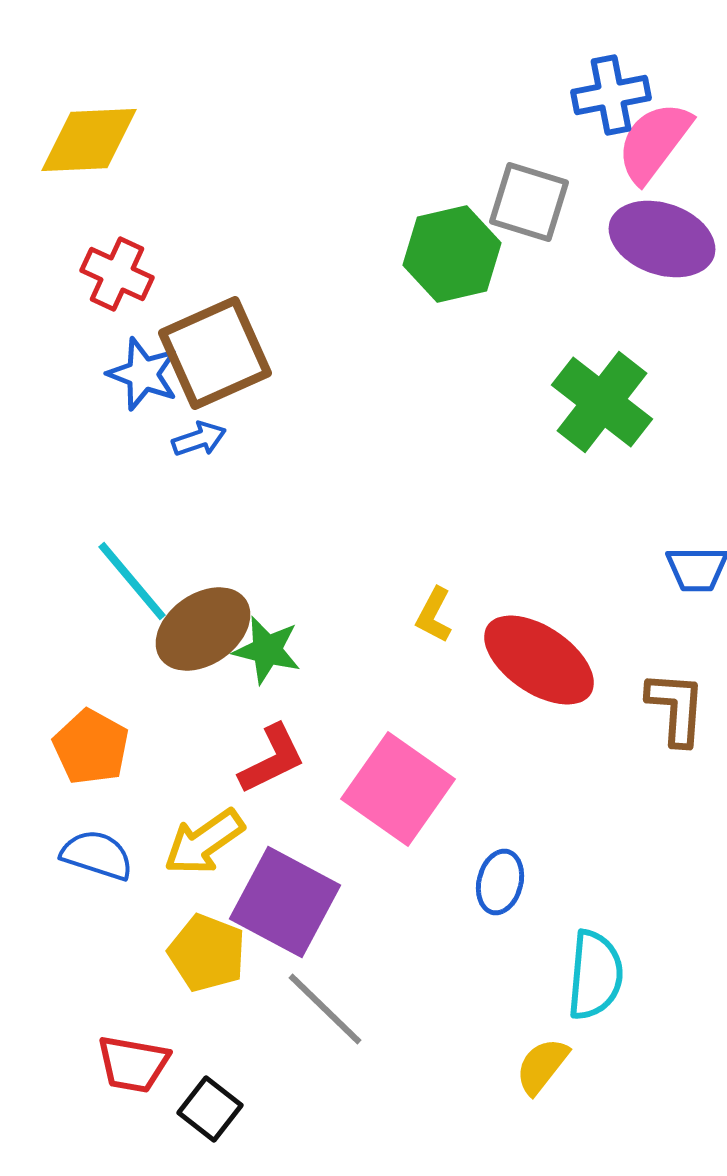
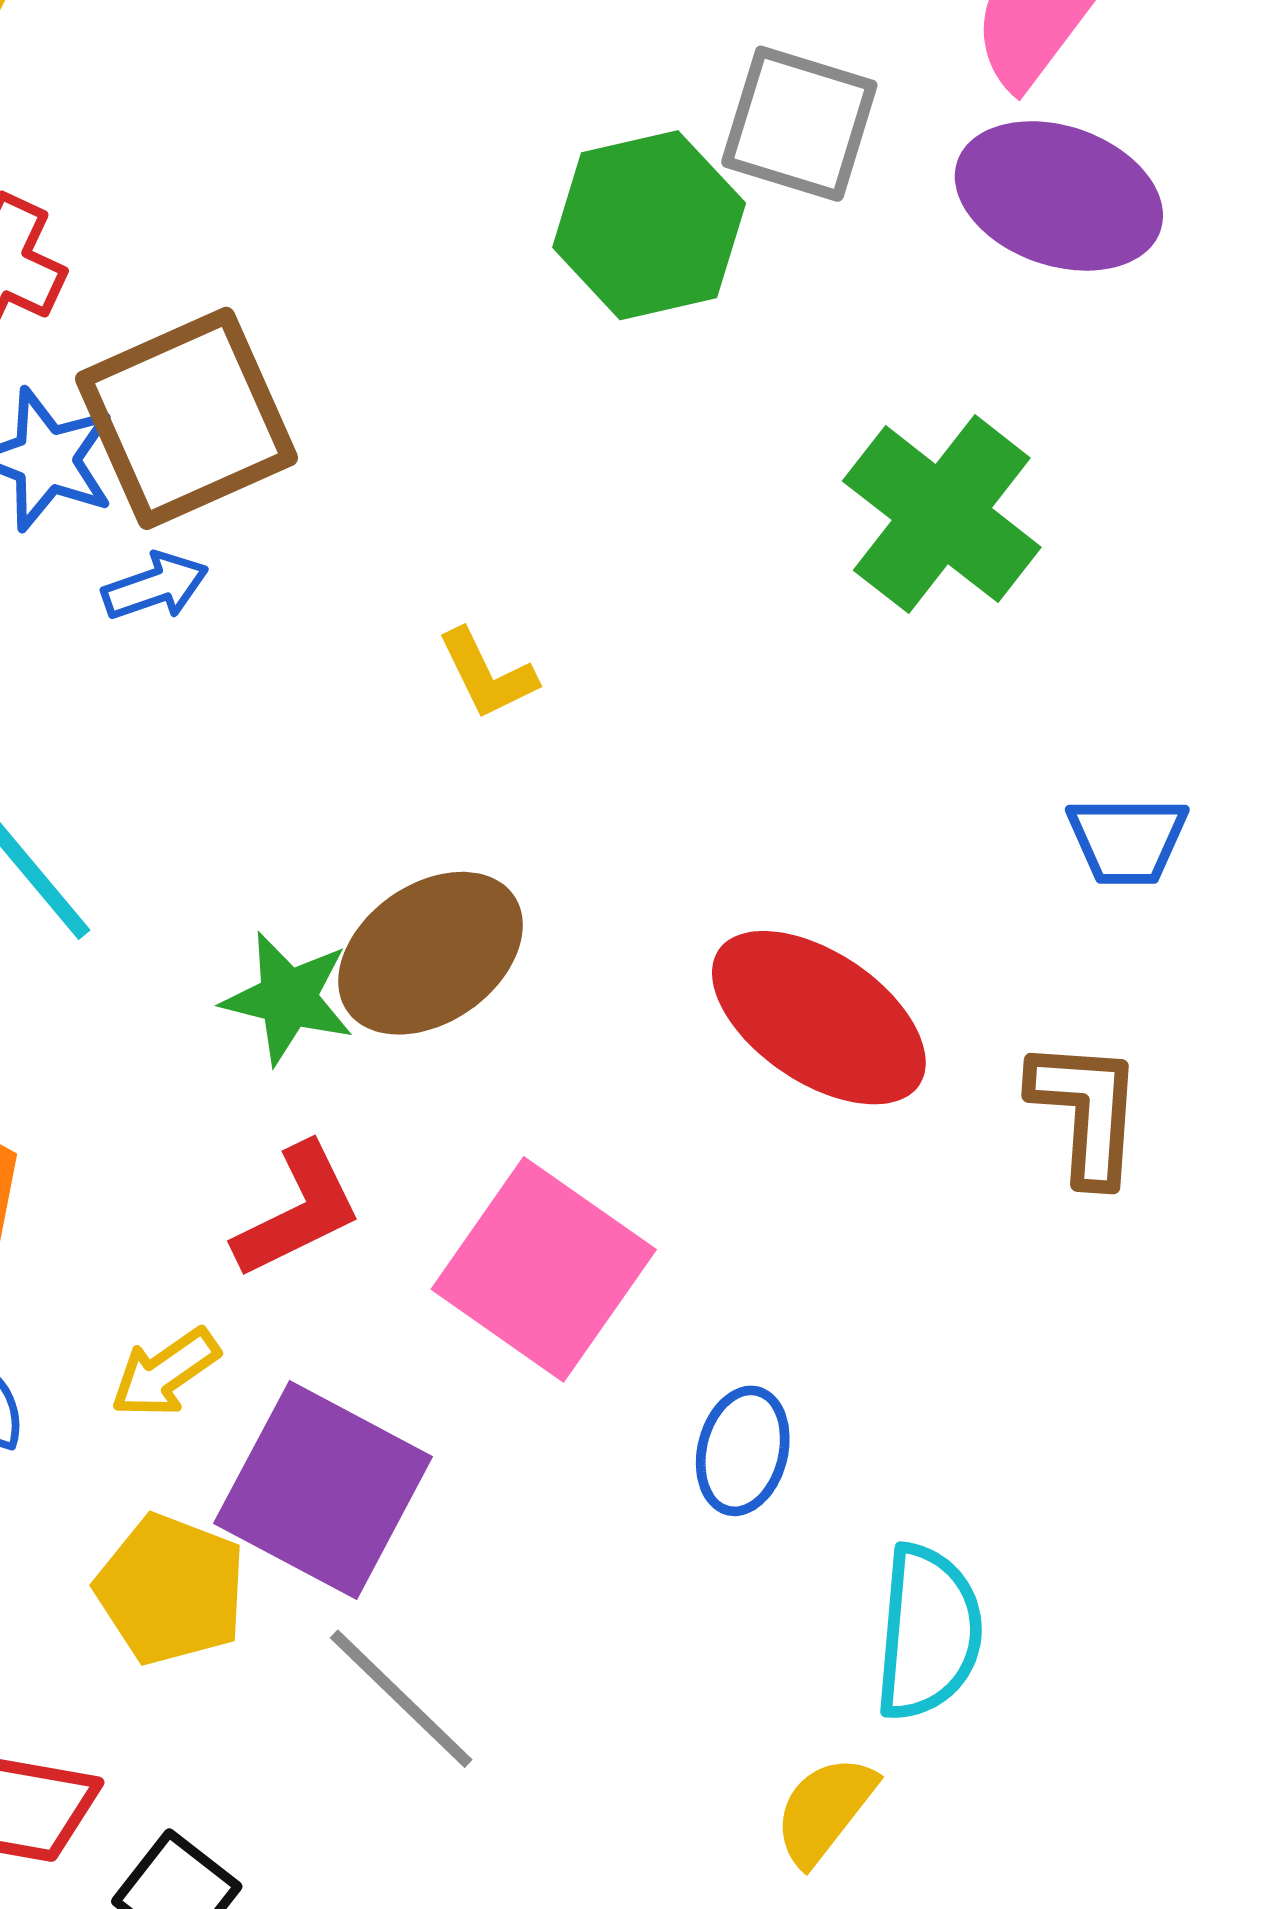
yellow L-shape: (434, 615) -> (487, 674), moved, turned -54
brown ellipse: (203, 629) -> (430, 953), moved
yellow arrow: (204, 842) -> (165, 1373), size x0.7

